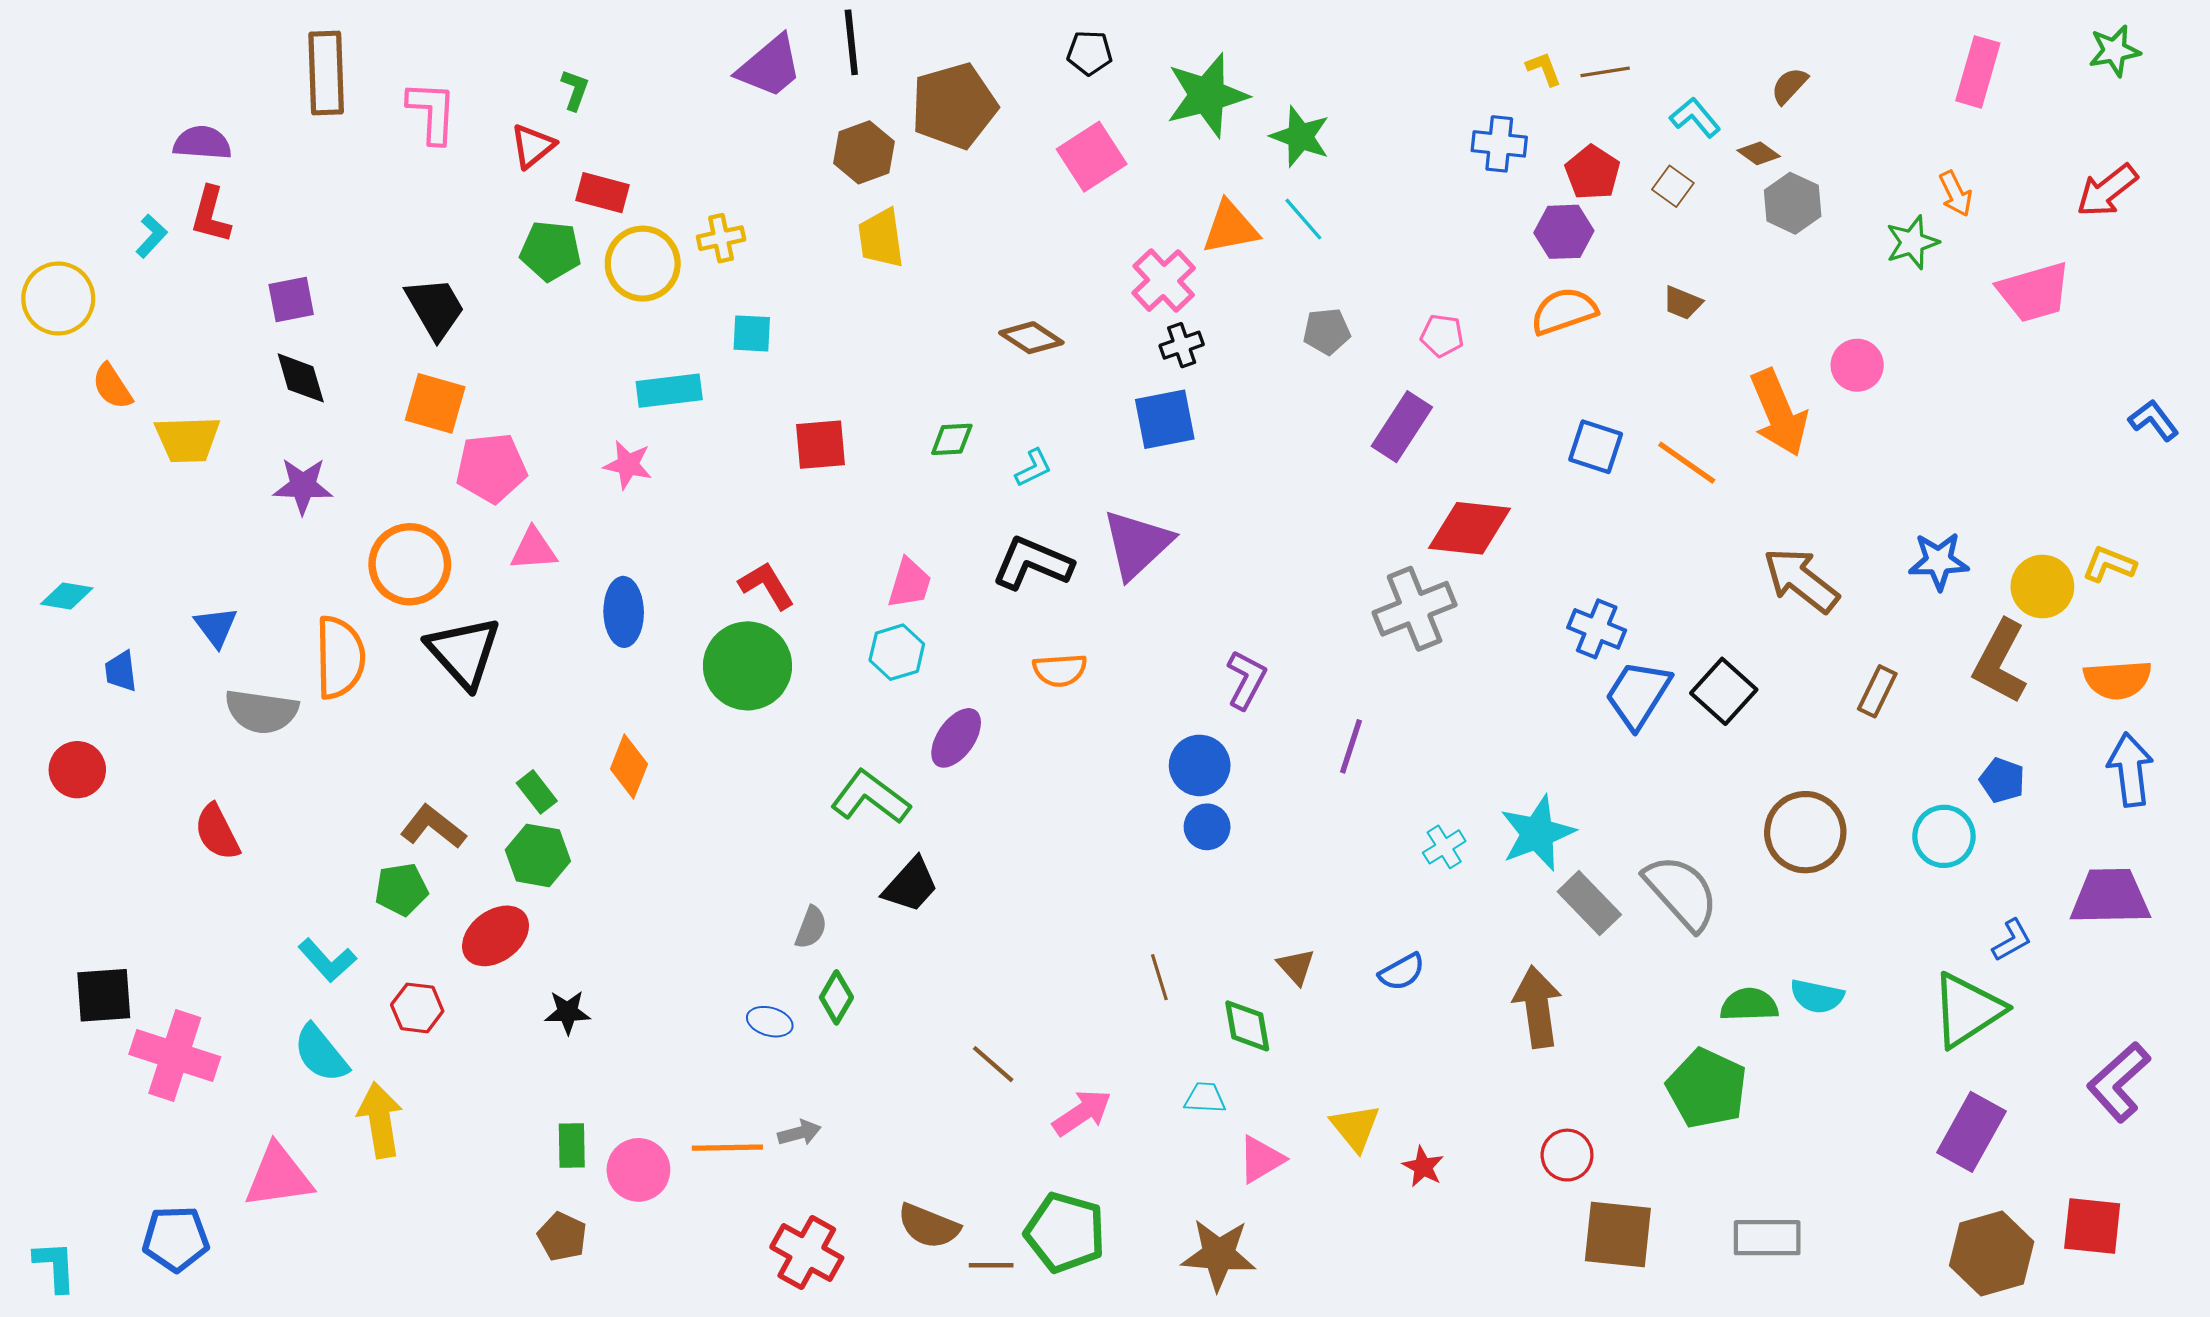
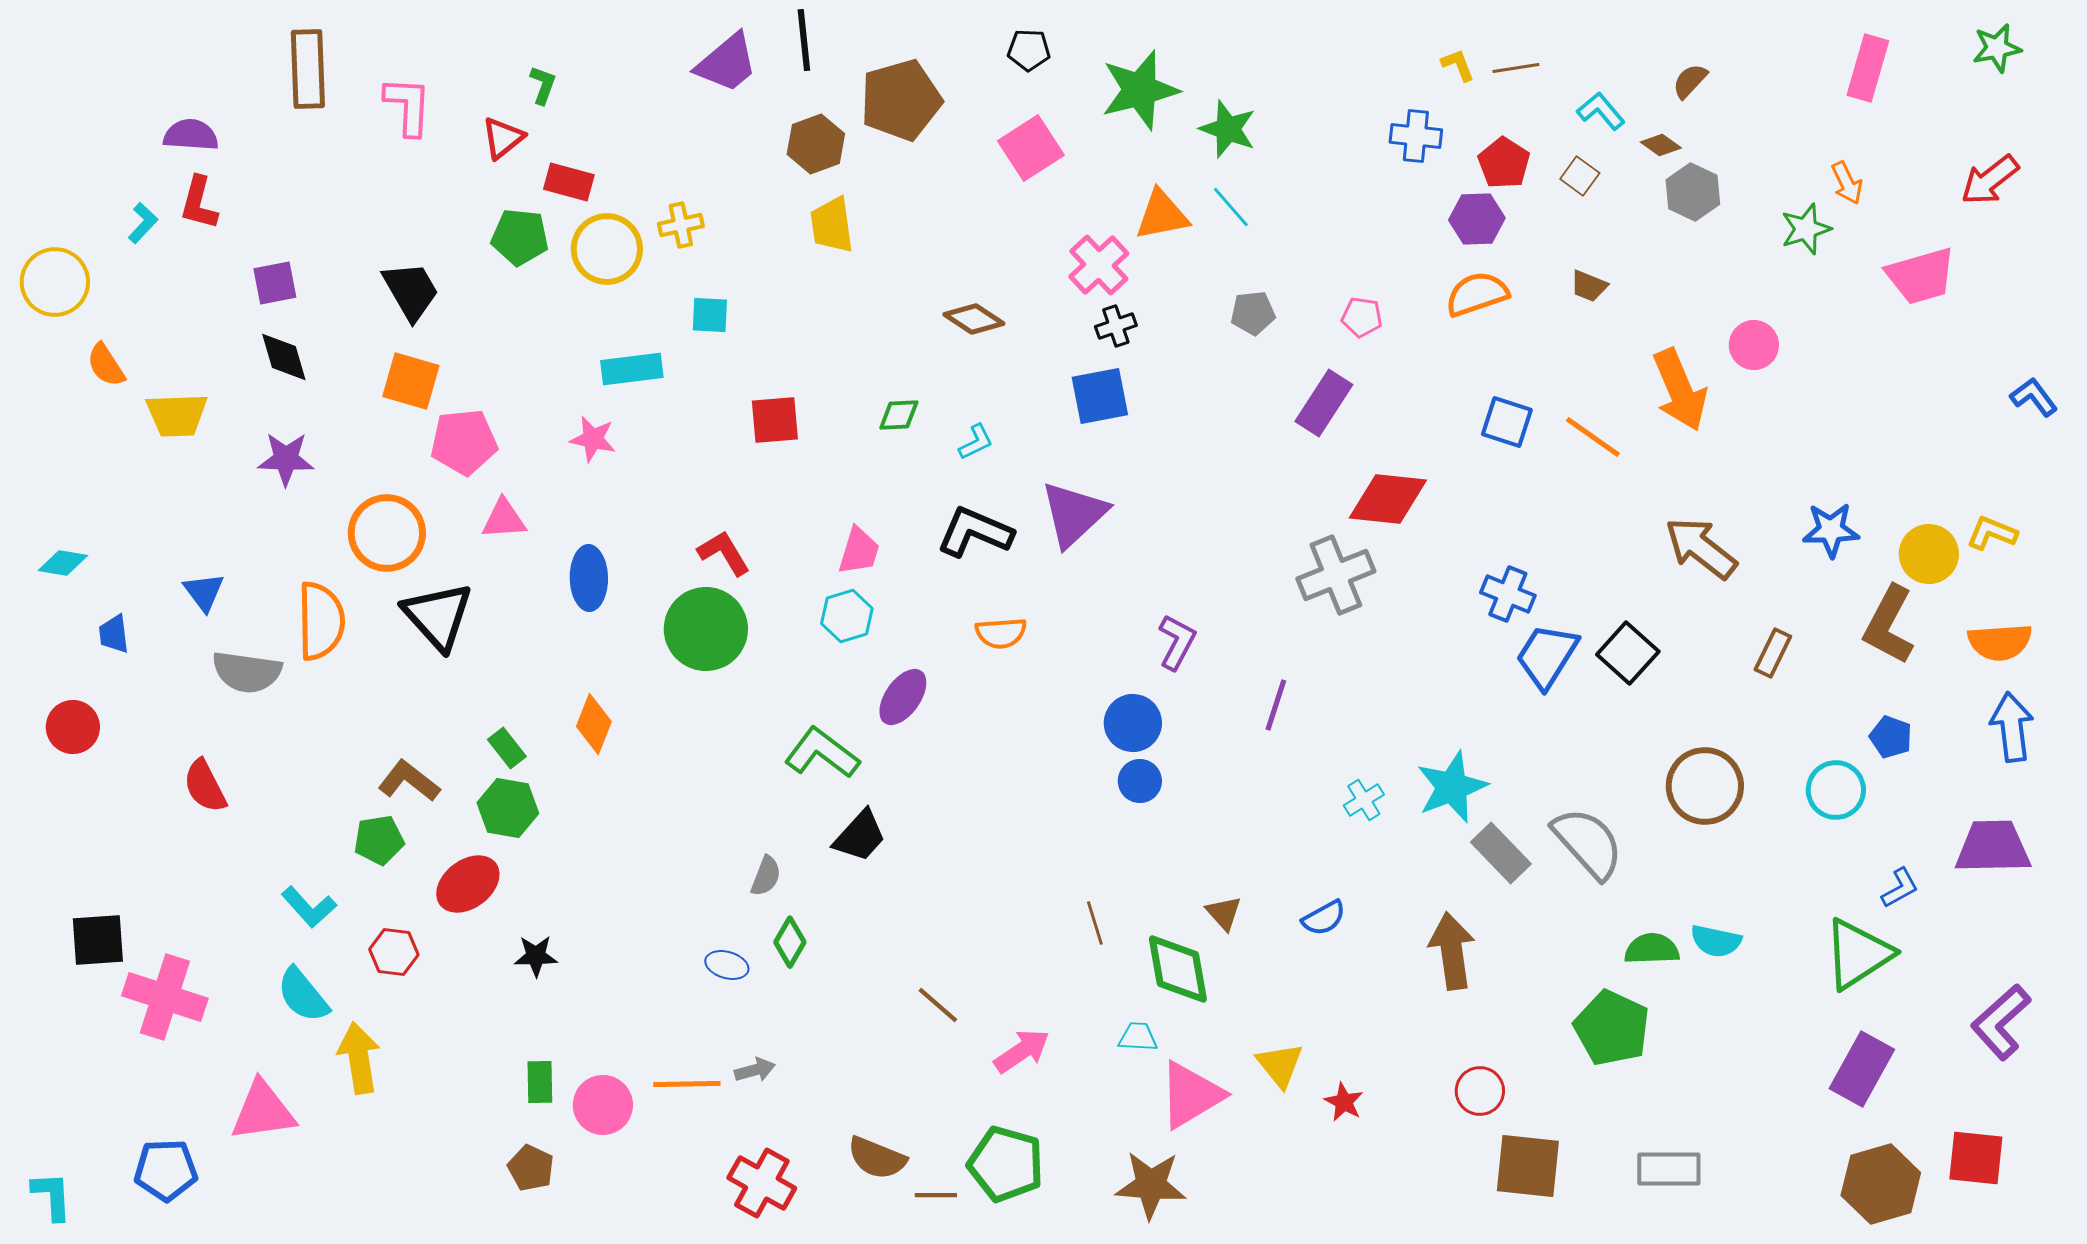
green diamond: (1247, 1026) -> (1178, 969), size x1.4
pink triangle: (1261, 1159) -> (1191, 1095), size x1.5

